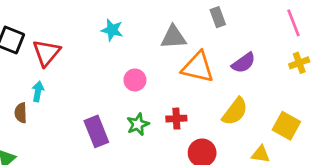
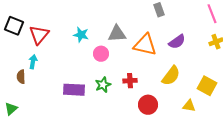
cyan star: (112, 30) -> (81, 35), moved
gray triangle: (174, 37) -> (117, 34), moved
purple rectangle: (96, 131) -> (74, 90), turned -65

